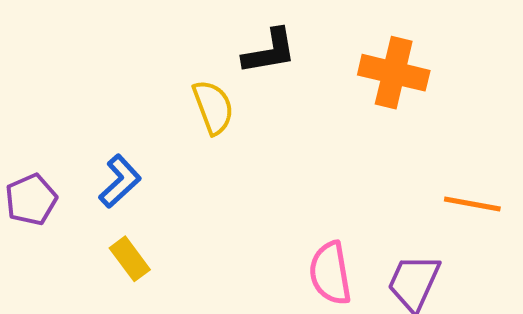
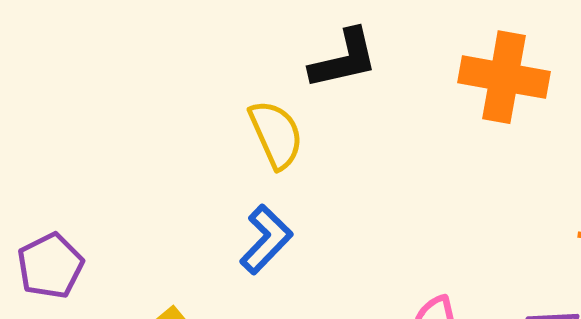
blue L-shape: (120, 181) -> (266, 239), moved

